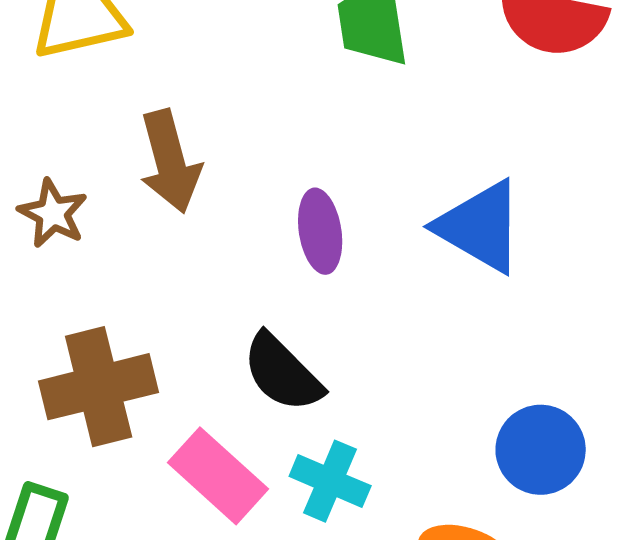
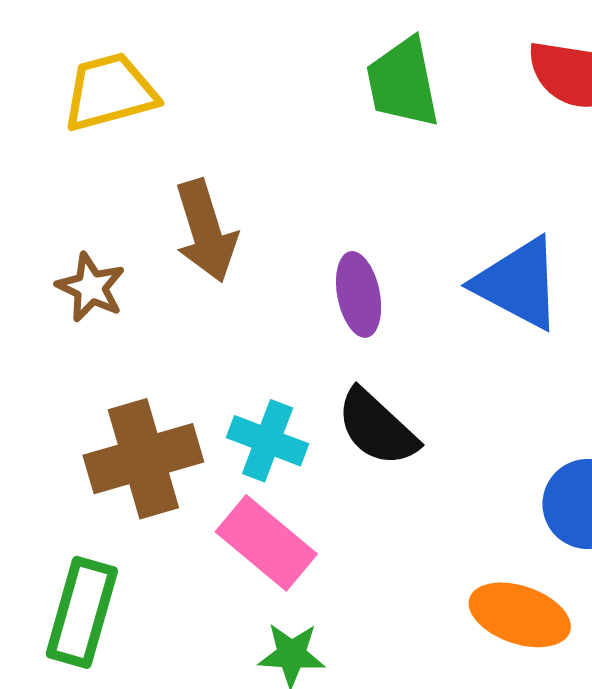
black semicircle: (282, 373) -> (377, 428), moved
cyan cross: (330, 481) -> (268, 441), moved

